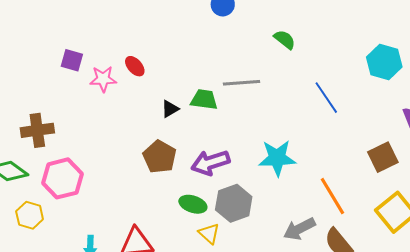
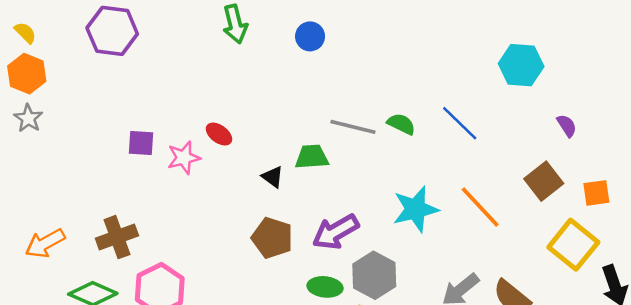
green semicircle: (285, 40) -> (401, 124), moved
gray line: (242, 83) -> (353, 127), turned 30
black triangle: (170, 109) -> (273, 177), turned -42
orange line: (332, 196) -> (480, 207), moved

